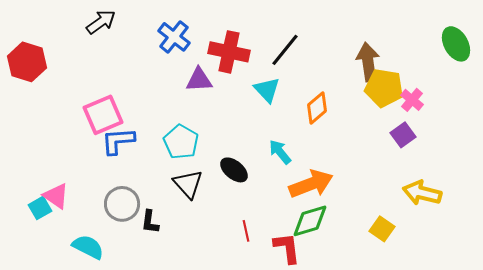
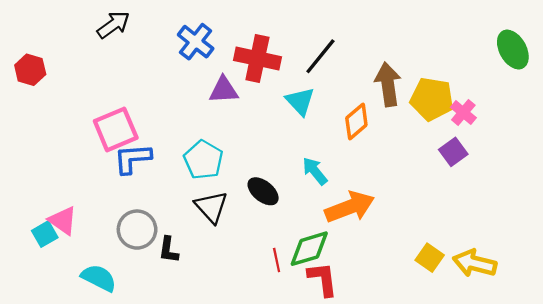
red hexagon: (27, 62) -> (30, 70), size x0.7
brown arrow: (368, 62) -> (388, 84), moved
yellow arrow: (422, 193) -> (475, 263), moved
green diamond: (310, 221) -> (309, 249), moved

